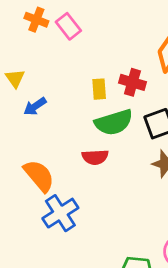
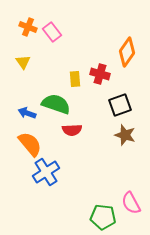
yellow triangle: (15, 78) -> (23, 62), moved
blue arrow: (35, 106) -> (27, 113), moved, turned 54
green semicircle: (114, 122) -> (56, 104), moved, turned -144

